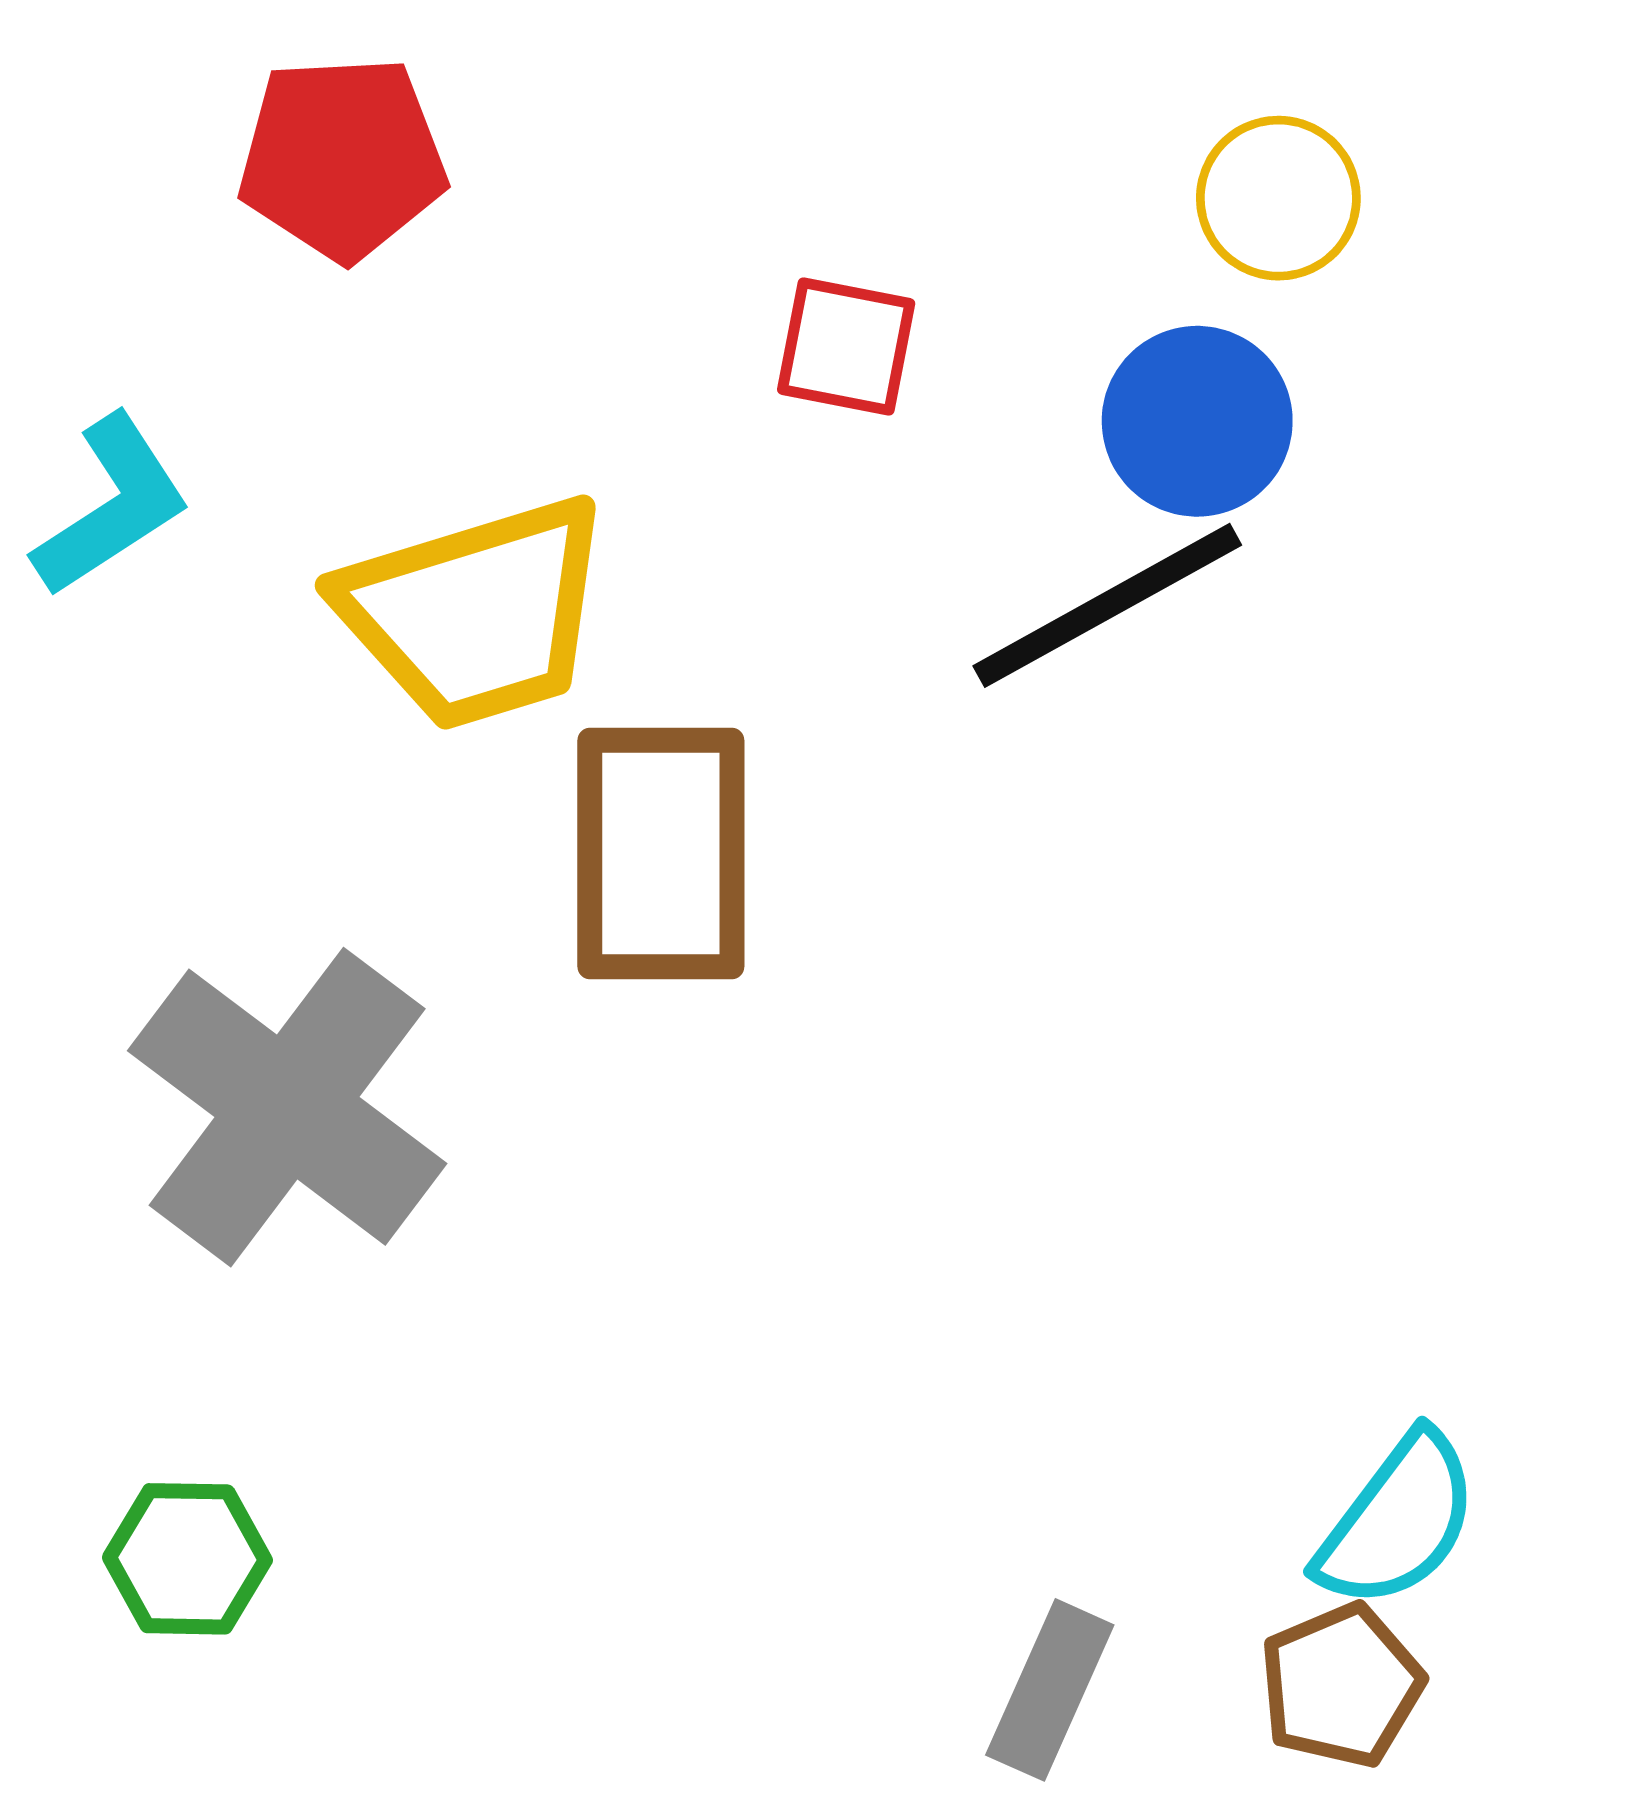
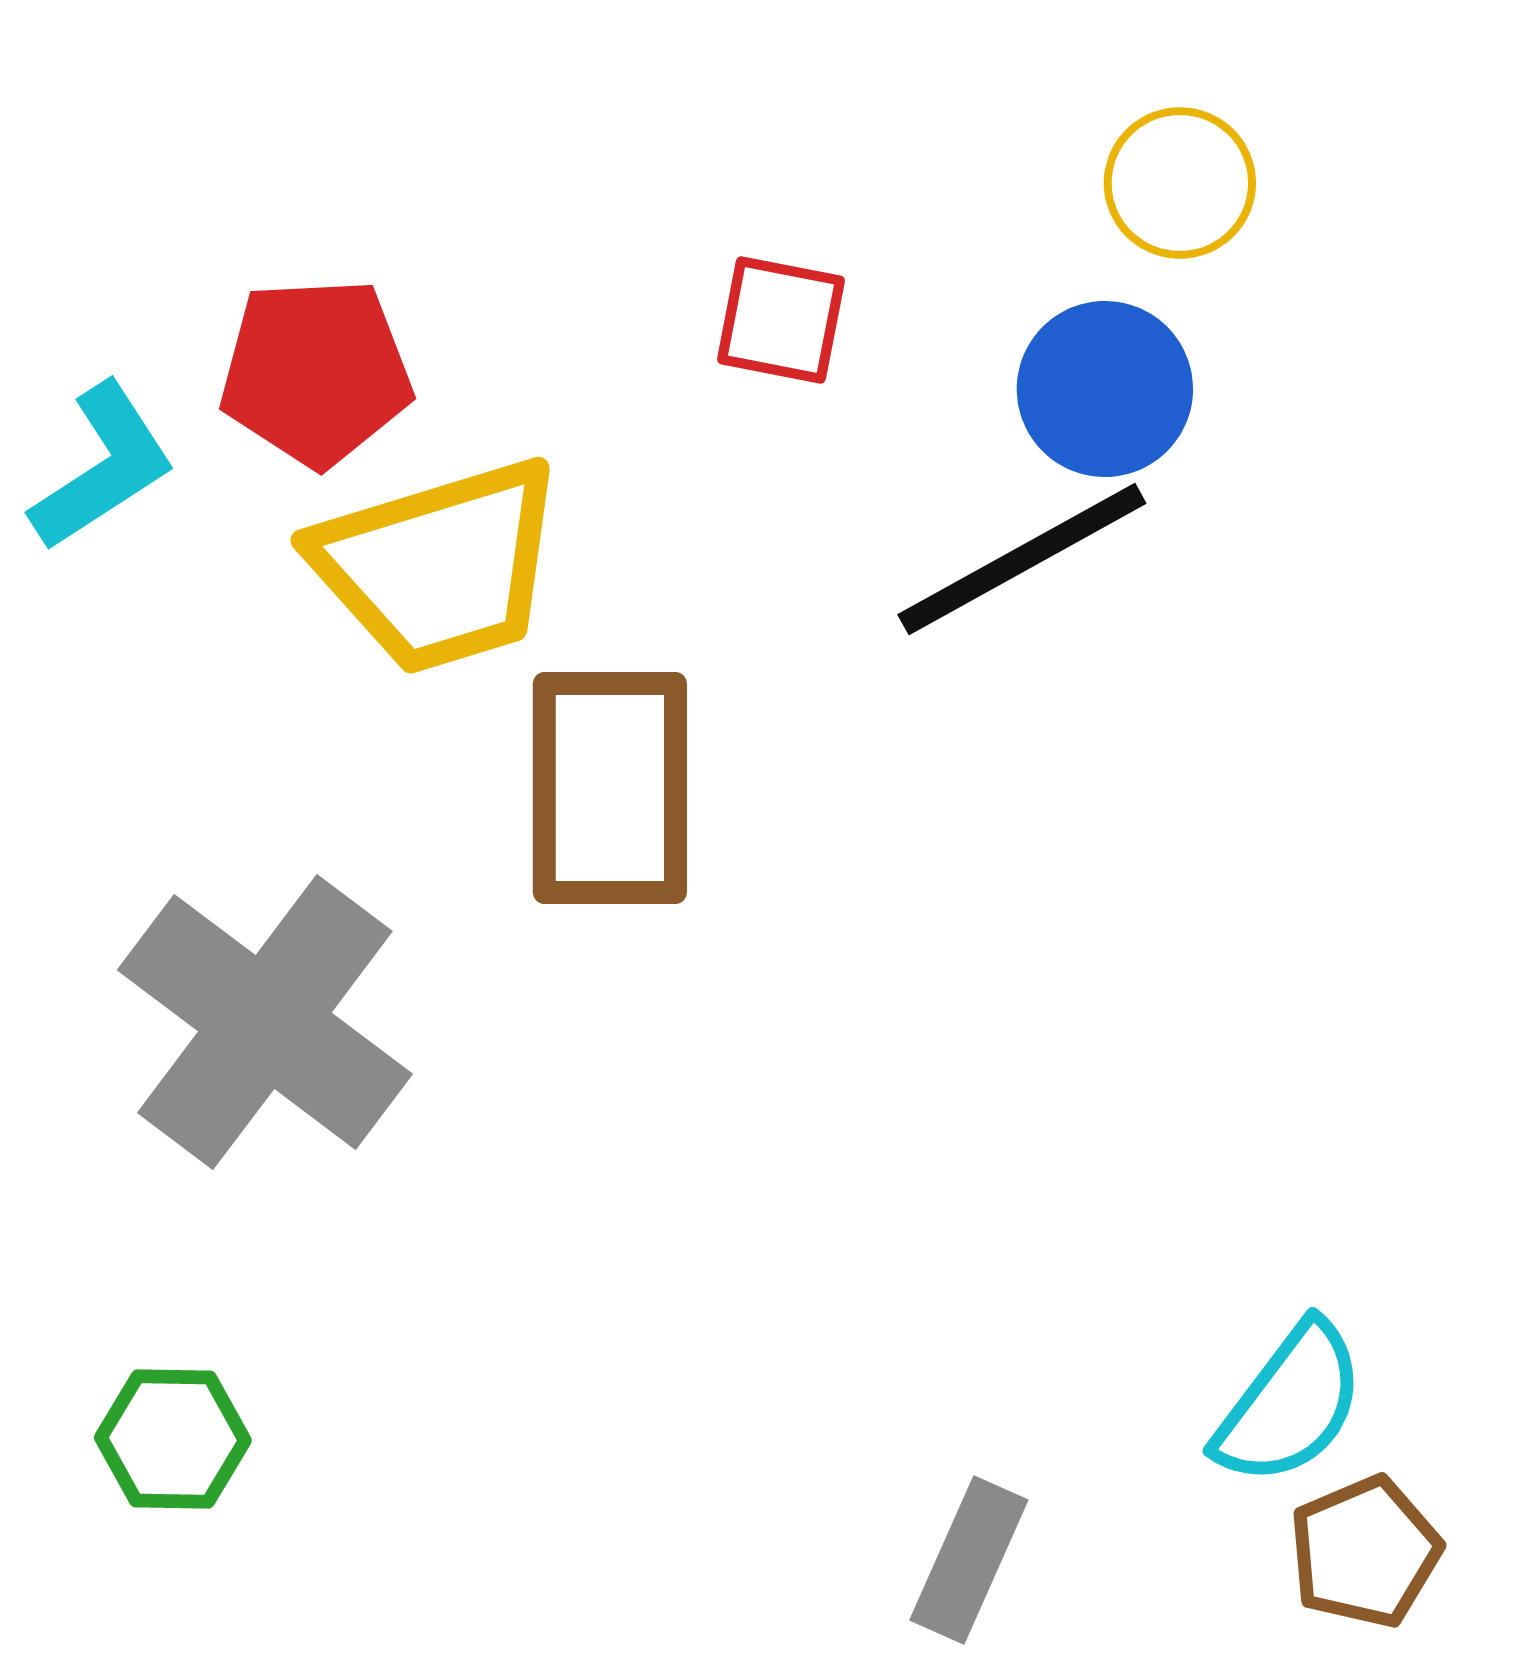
red pentagon: (342, 158) -> (316, 372), moved
brown pentagon: (1341, 1686) -> (1365, 1552), moved

